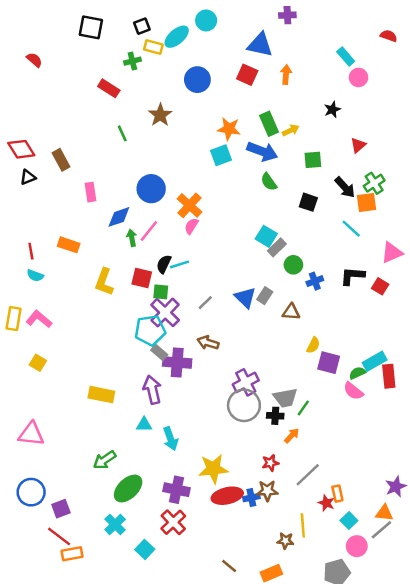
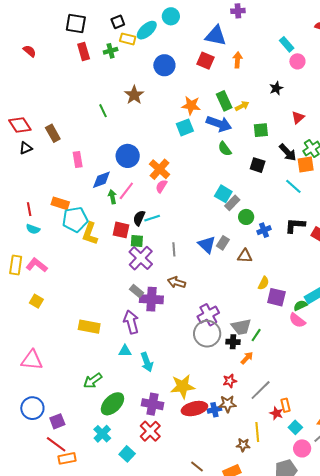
red rectangle: (109, 88) -> (84, 52), moved, turned 42
gray line: (205, 303) -> (174, 249), turned -48
cyan pentagon: (150, 330) -> (75, 219), moved

